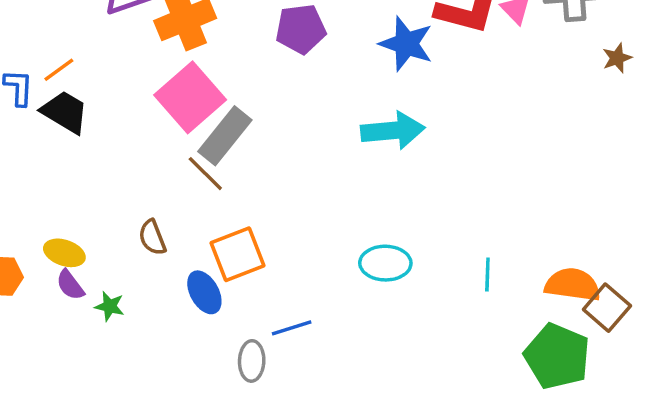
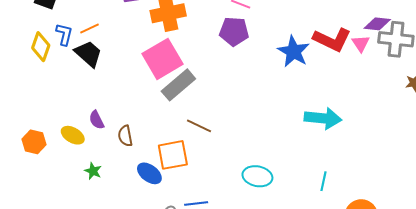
cyan arrow: (393, 131) -> (323, 118), moved
brown line: (205, 174) -> (199, 126), moved, turned -30
cyan line: (487, 275) -> (324, 181), moved
purple semicircle: (70, 285) -> (97, 120), moved
blue ellipse: (204, 292) -> (149, 173), turned -35

